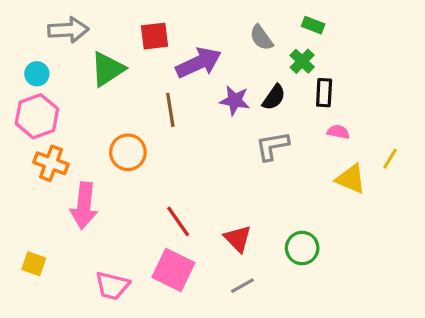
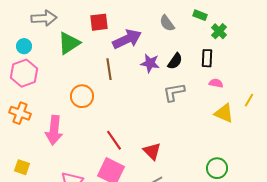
green cross: (302, 61) -> (219, 31), moved
orange cross: (51, 163) -> (20, 113), moved
green circle: (302, 248) -> (217, 168), moved

